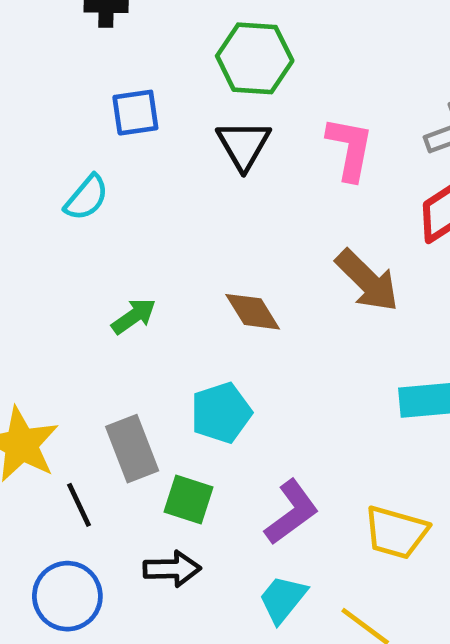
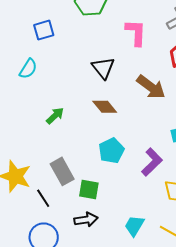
black triangle: (244, 145) -> (103, 68), moved
cyan pentagon: (221, 413) -> (111, 151), moved
purple L-shape: (292, 512) -> (152, 162), moved

